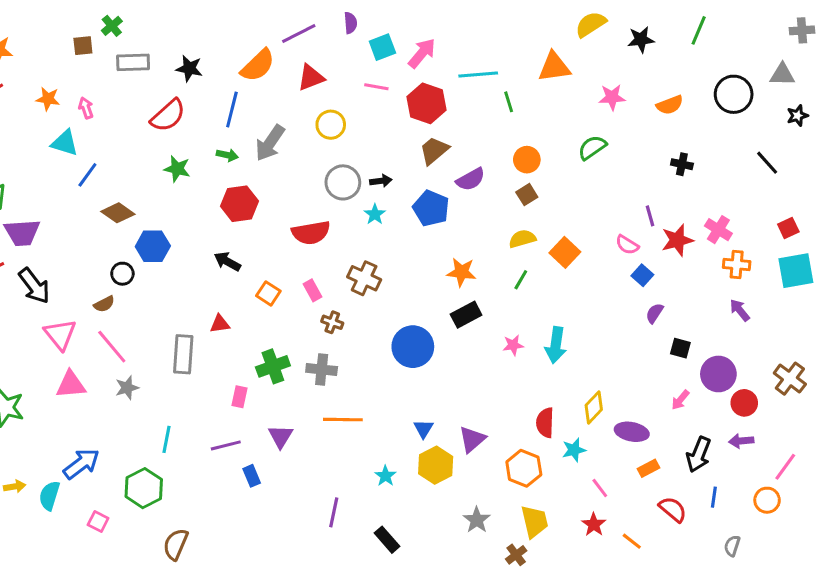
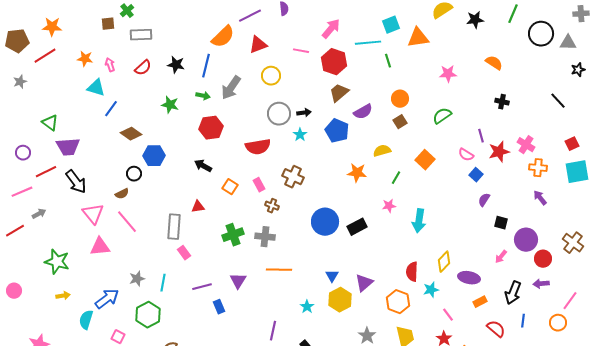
cyan square: (382, 47) -> (391, 25), moved
black star: (189, 68) -> (176, 65), moved
black circle: (734, 94) -> (541, 34), moved
pink star: (612, 97) -> (448, 74), moved
orange semicircle: (670, 105) -> (494, 63), turned -126
red semicircle: (168, 116) -> (143, 68), moved, size x0.7
green semicircle: (592, 147) -> (442, 116), moved
yellow semicircle: (522, 239) -> (382, 151), moved
black rectangle: (466, 315) -> (357, 227), moved
pink star: (513, 345) -> (389, 206), moved
gray star: (127, 388) -> (137, 279), moved
pink rectangle: (240, 397) -> (184, 253), moved, turned -48
yellow arrow: (14, 486) -> (63, 296), moved

